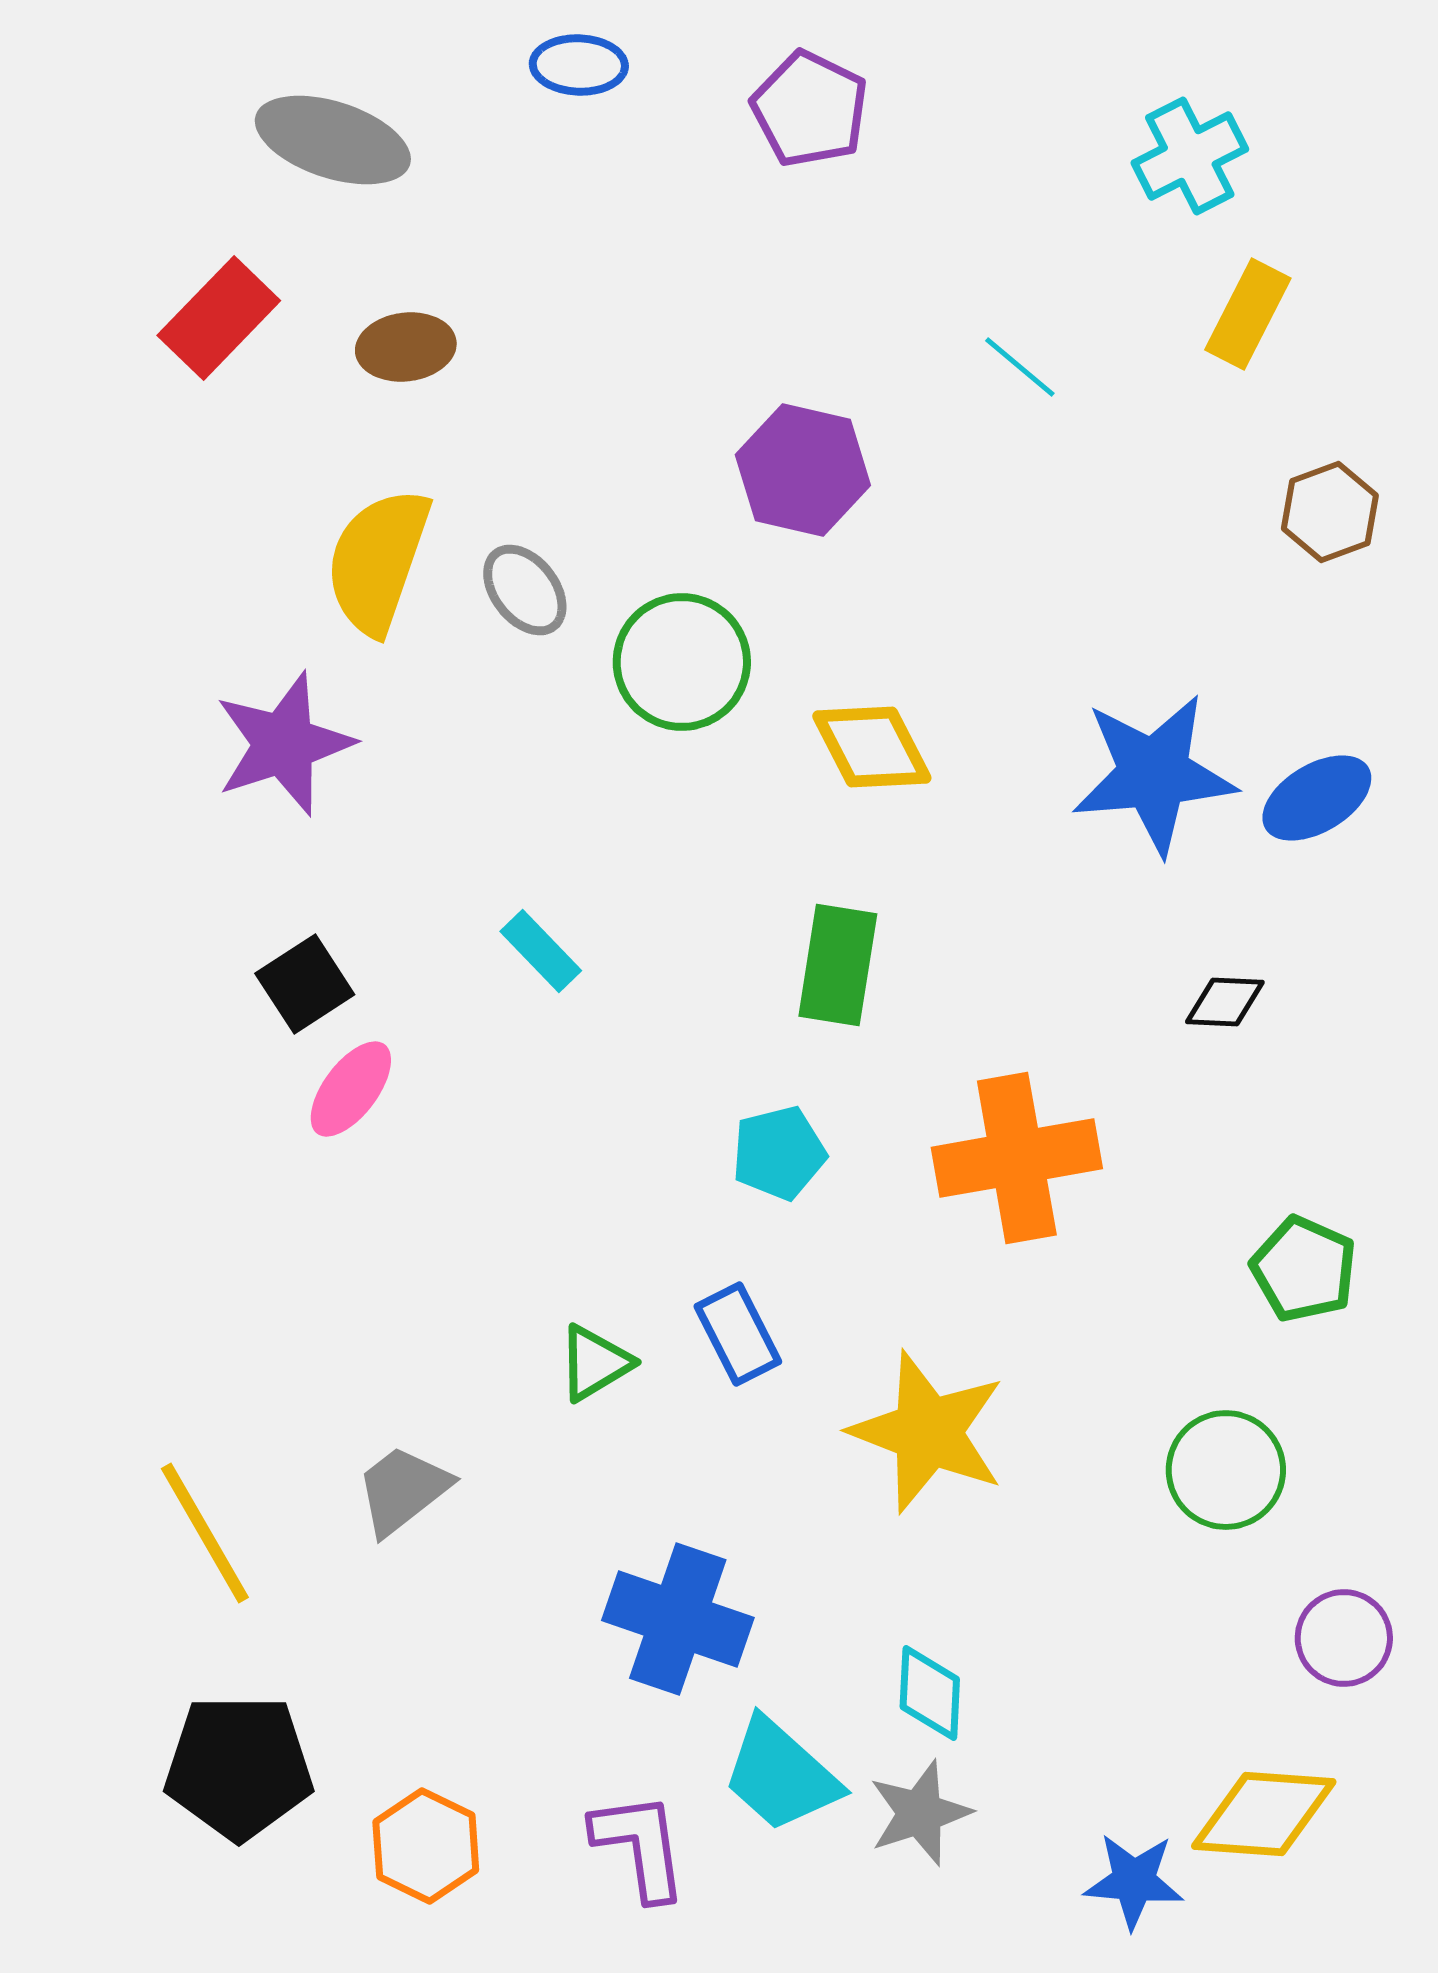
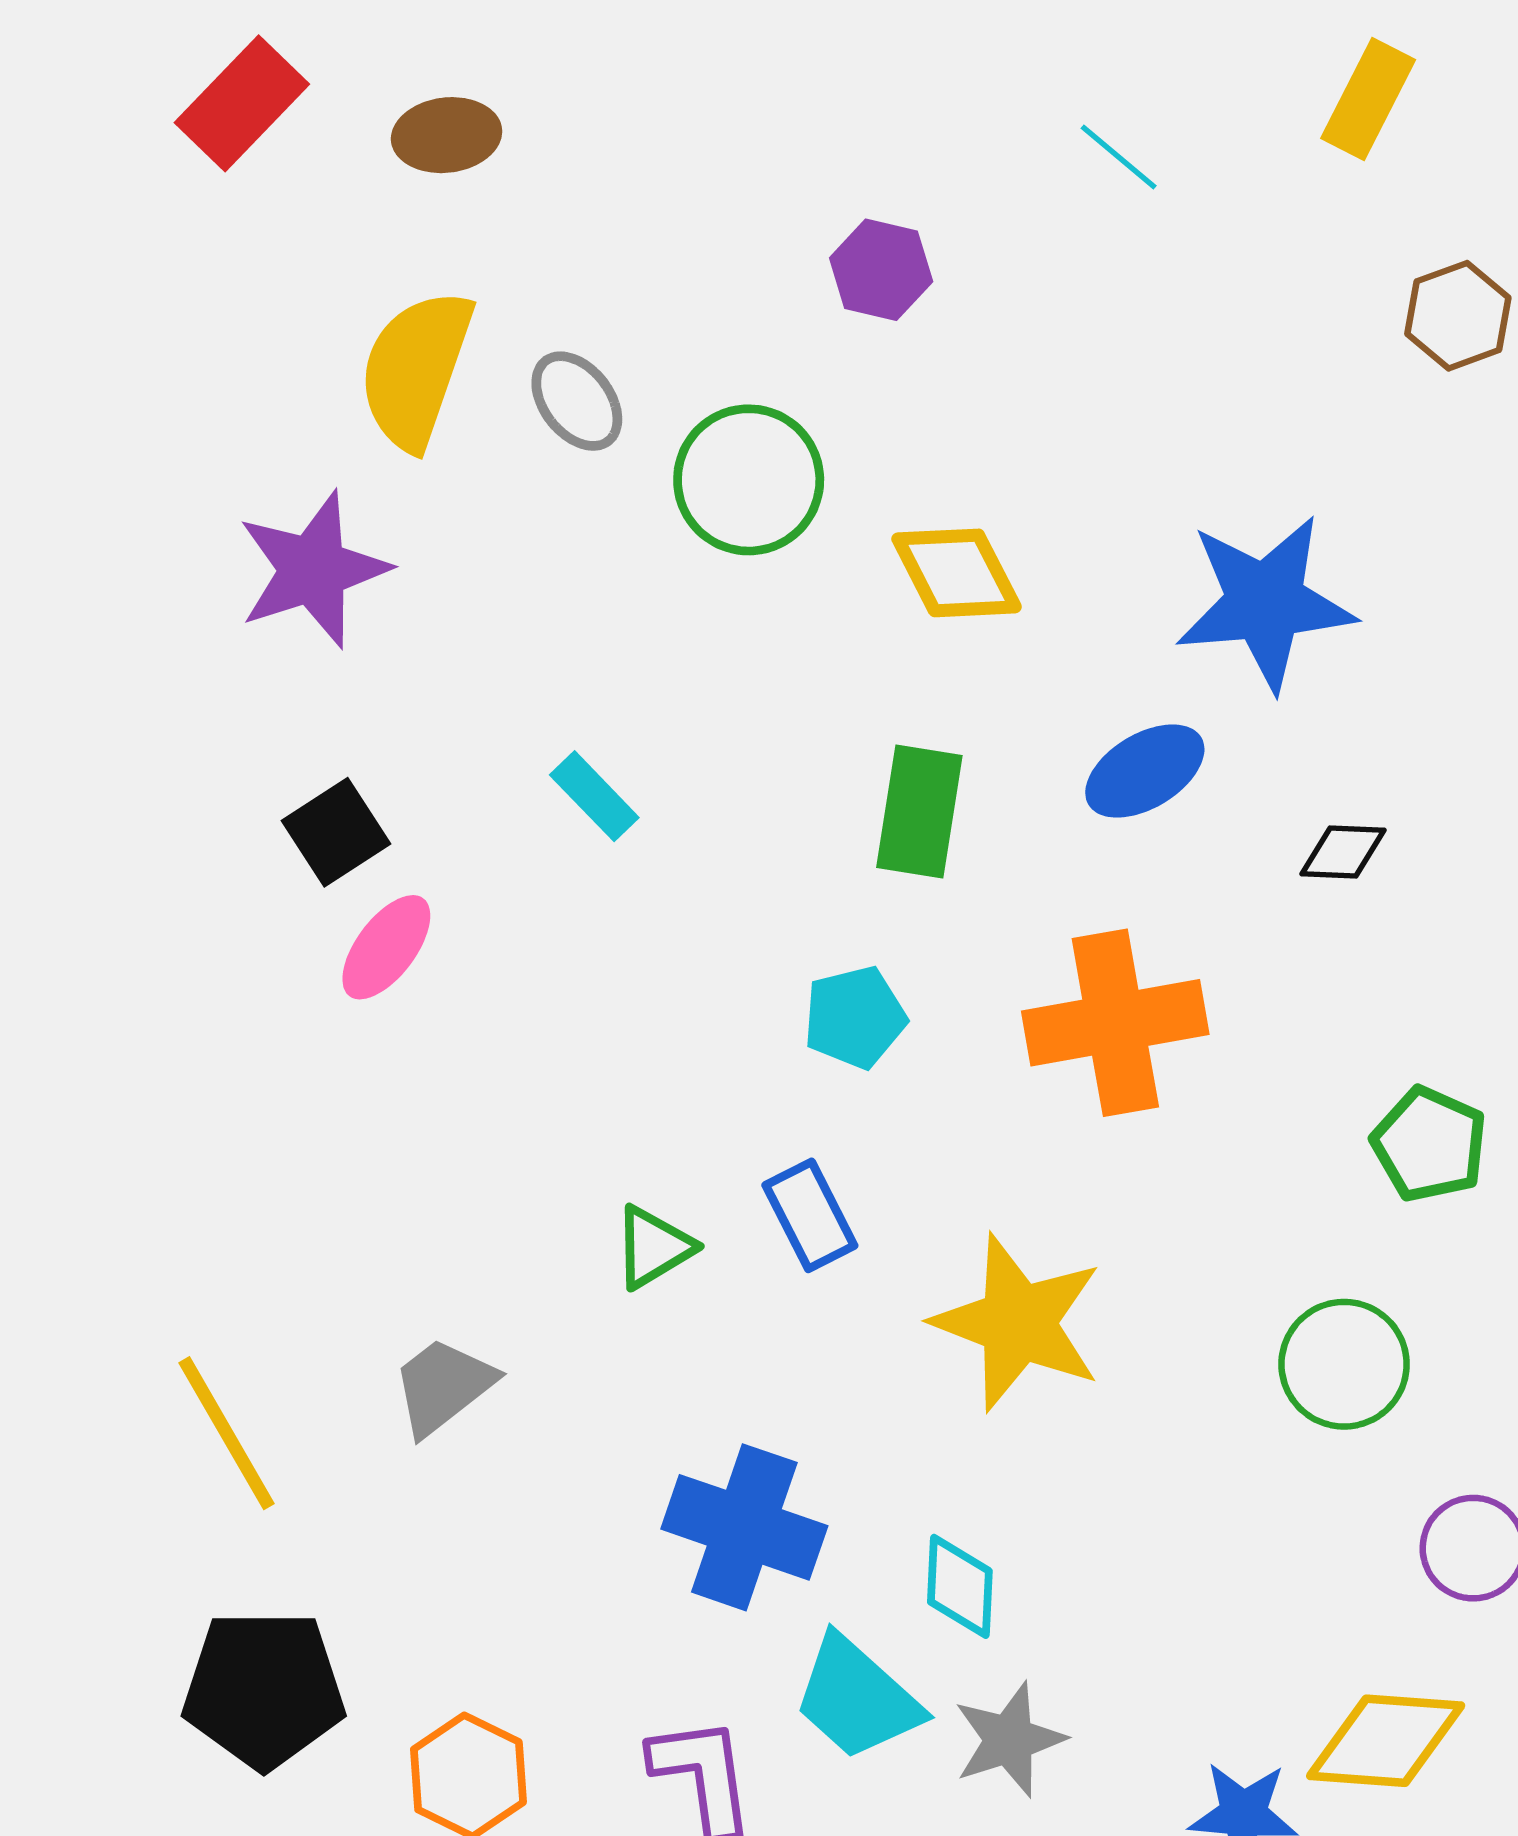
purple hexagon: (803, 470) -> (881, 270), size x0.7
blue ellipse: (1317, 798) -> (1145, 771), moved
cyan diamond: (930, 1693) -> (960, 1586), moved

